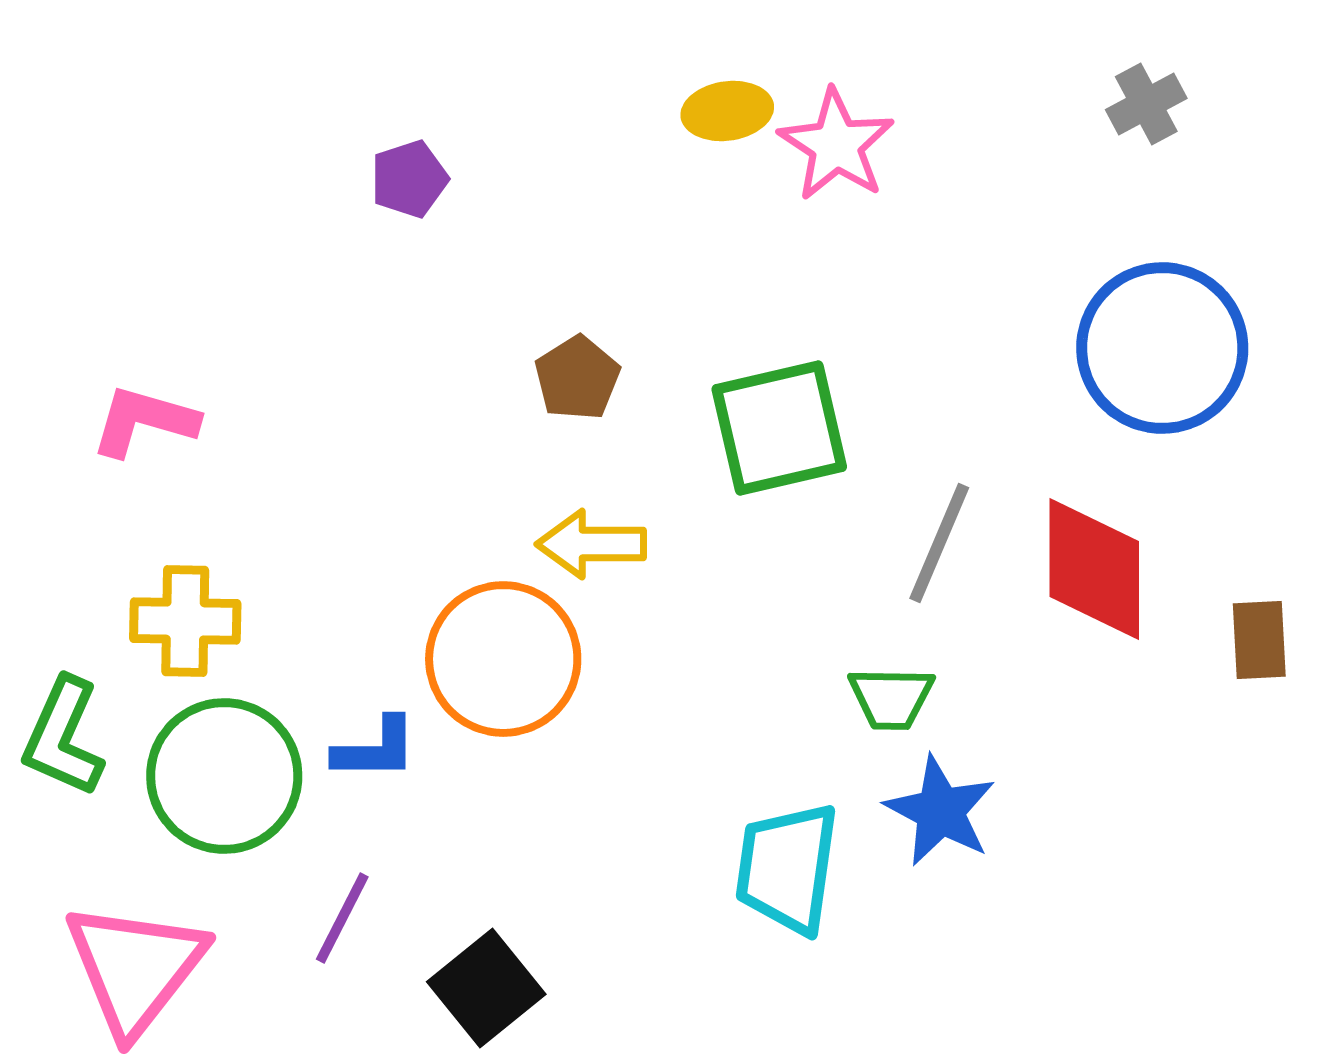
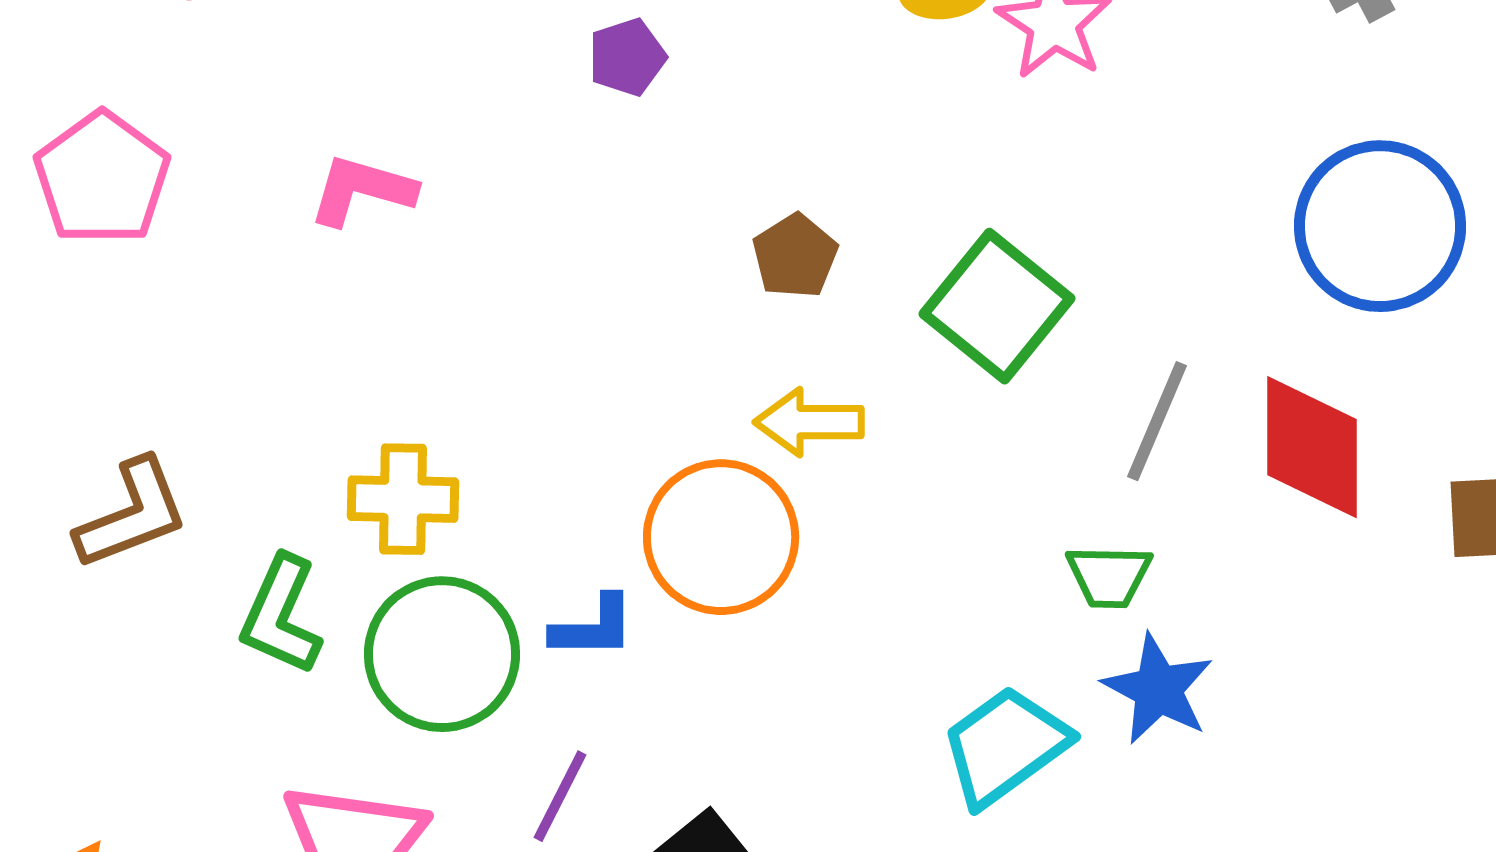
pink L-shape: (144, 421) -> (362, 190), moved
green square: (779, 428) -> (997, 306), turned -38
cyan trapezoid: (787, 868) -> (1005, 746), turned 46

